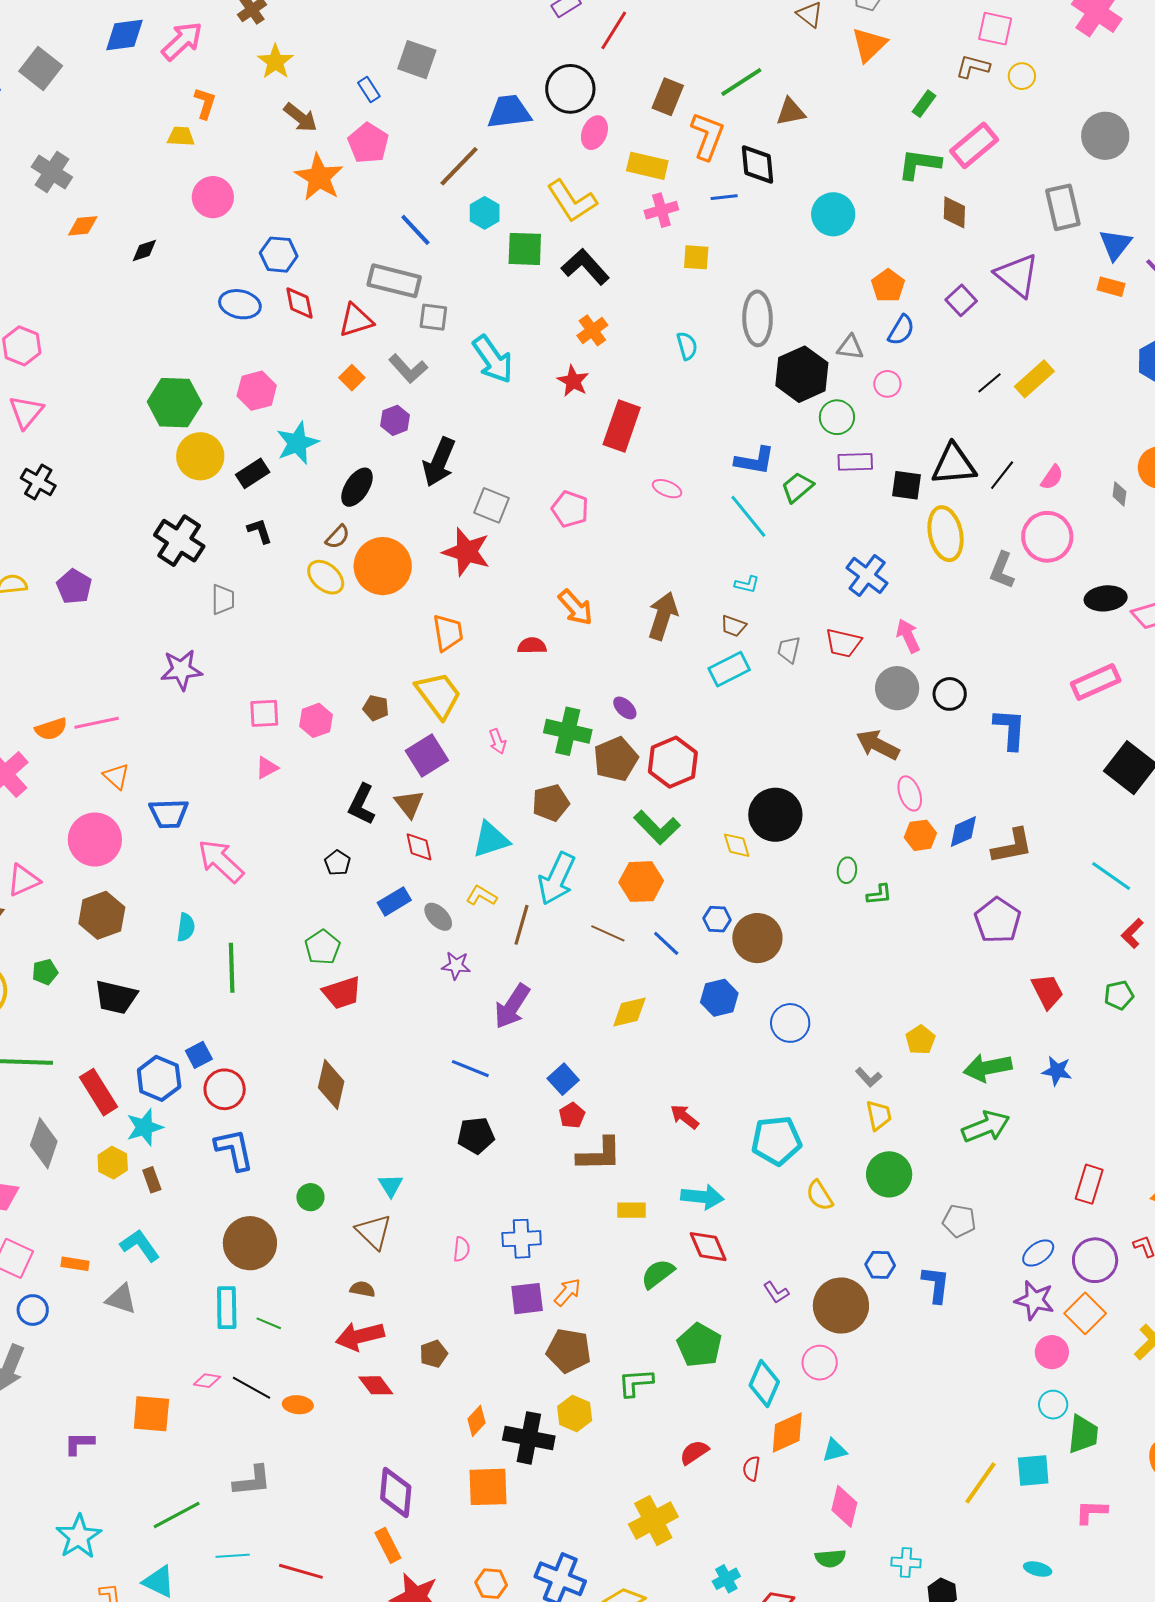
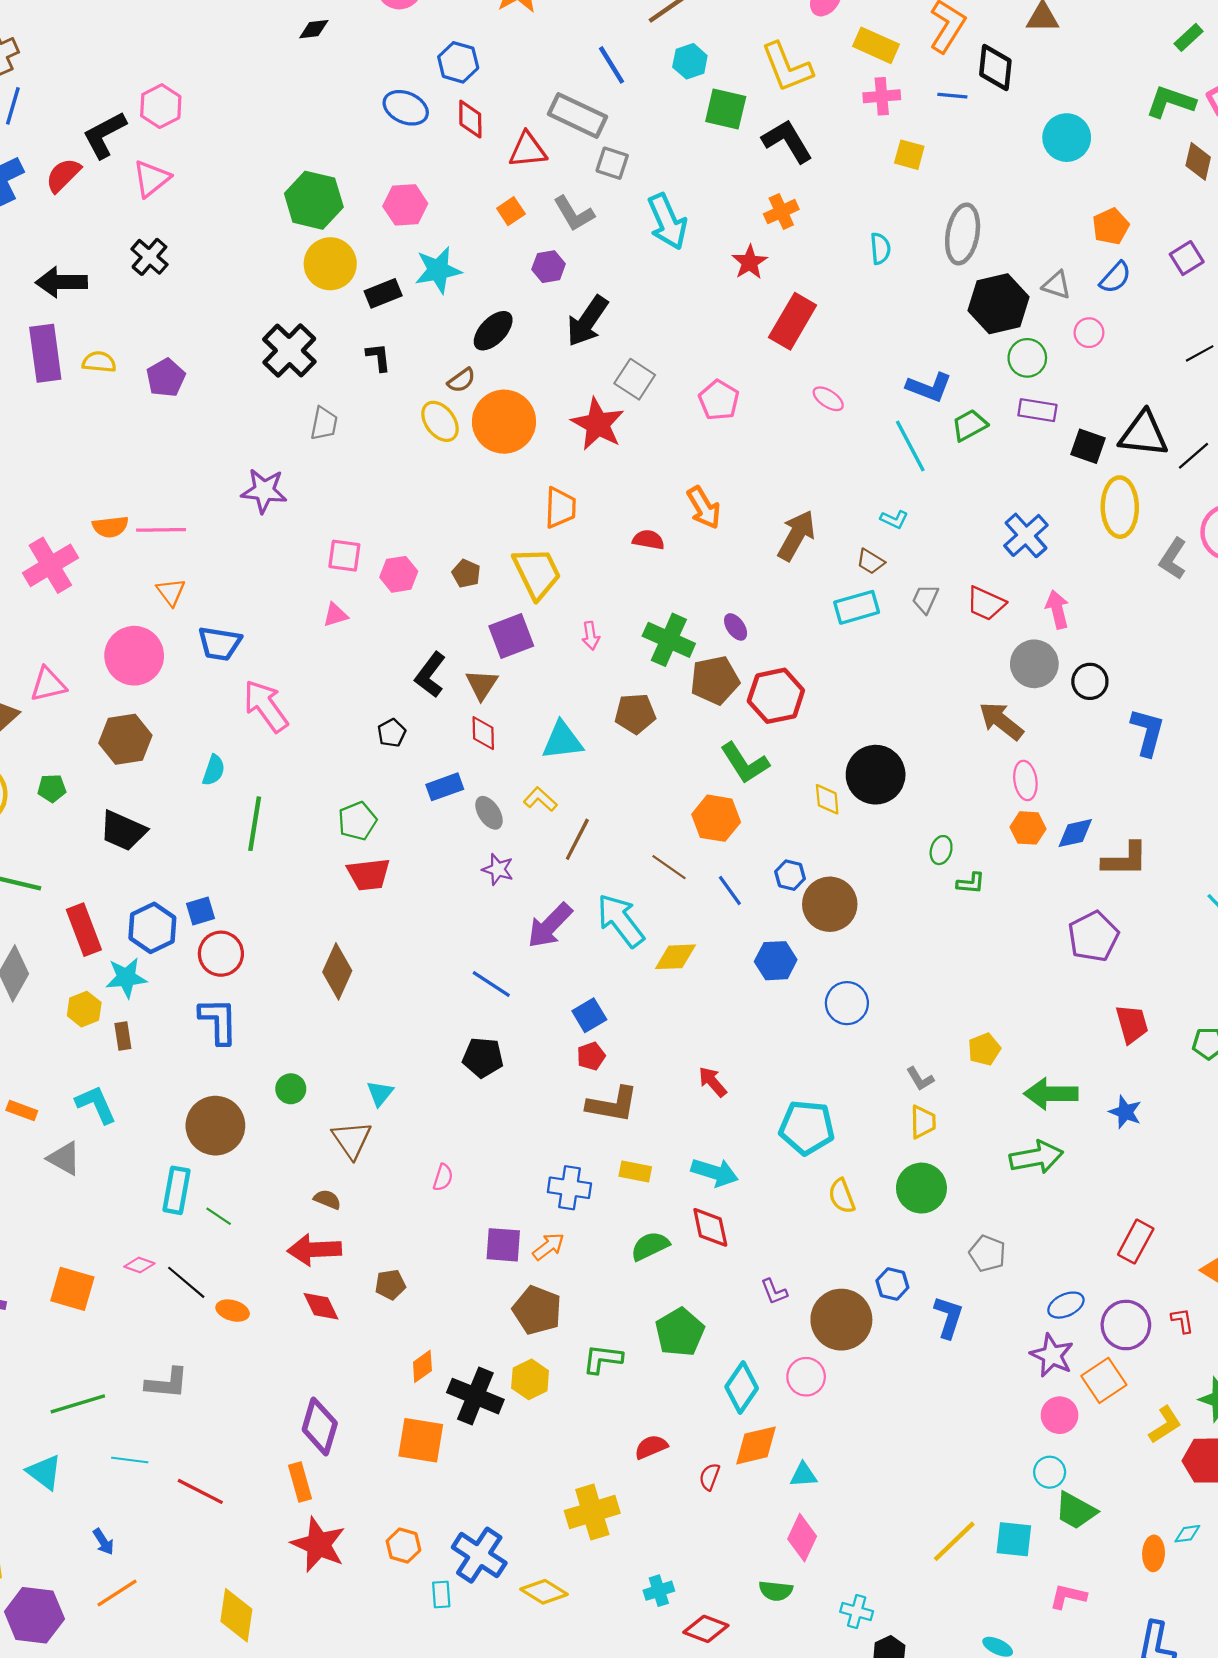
cyan arrow: (557, 879) -> (621, 920), moved, turned 106
blue cross: (522, 1239) -> (569, 1188), moved
green trapezoid: (1083, 1434) -> (1076, 1511), turned 102

